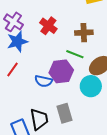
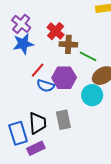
brown cross: (84, 33) -> (68, 44), moved
green line: (75, 54) -> (88, 56), moved
red line: (12, 70) -> (38, 70), moved

